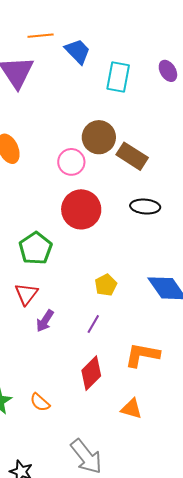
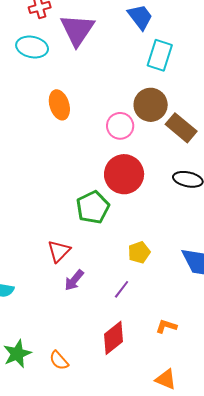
cyan rectangle: (118, 77) -> (160, 55), moved
green pentagon: (36, 248) -> (93, 207), moved
orange L-shape: (142, 355) -> (166, 326), size x0.6
orange triangle: (131, 409) -> (166, 379), moved

